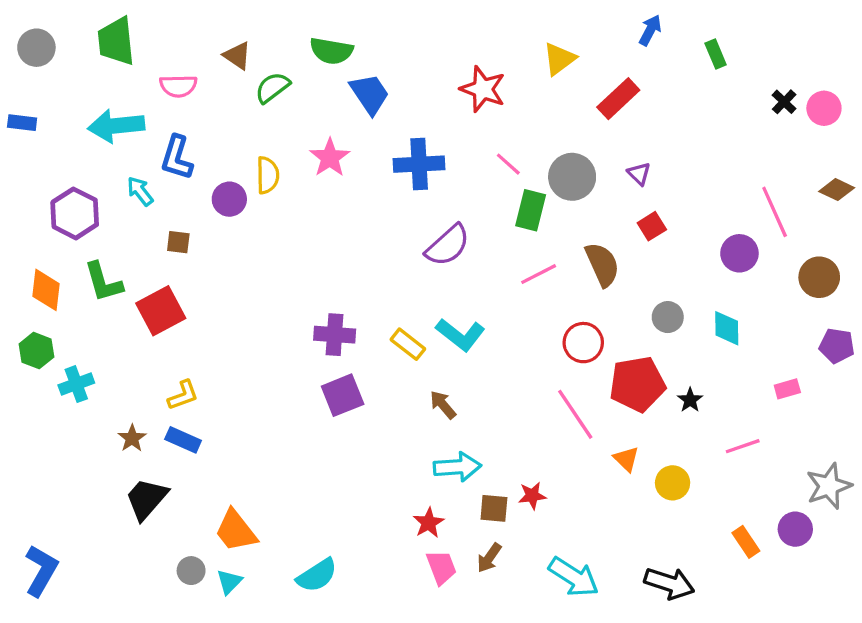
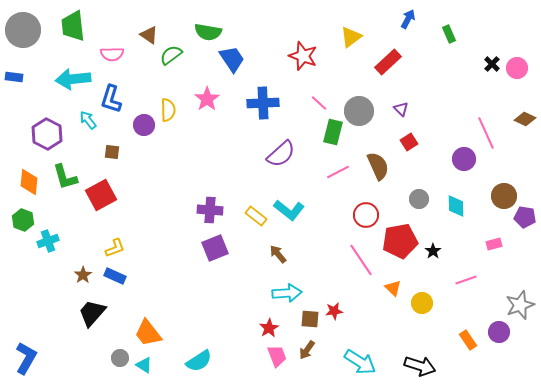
gray circle: (36, 48) -> (23, 30), size x1.5
brown circle: (819, 277) -> (504, 196), moved
cyan triangle: (229, 582) -> (144, 365), turned -42

